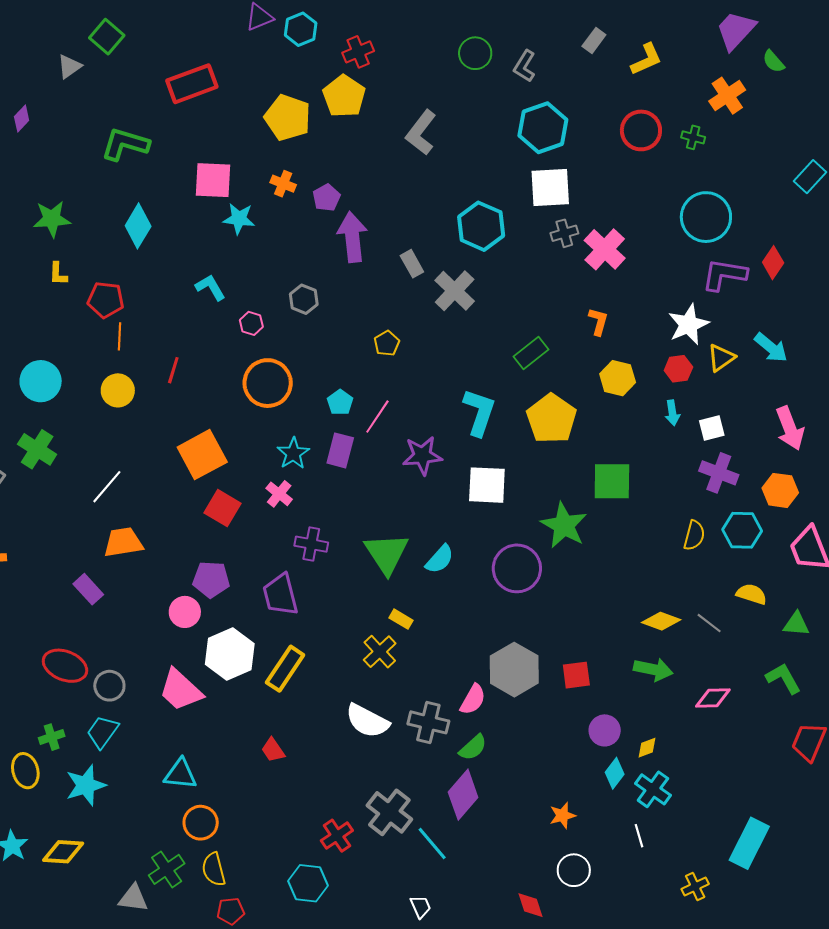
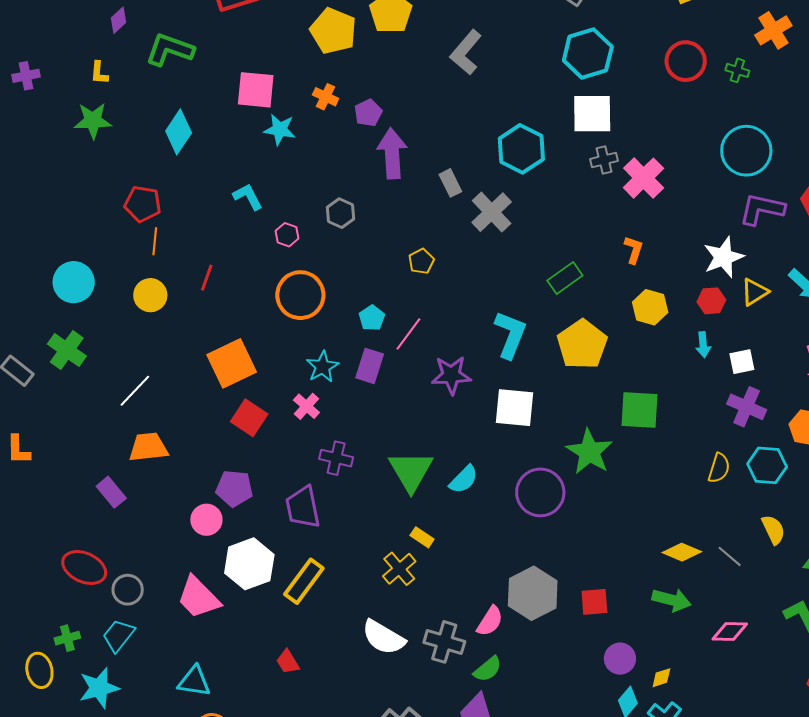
purple diamond: (22, 119) -> (119, 20), moved
yellow L-shape: (58, 274) -> (99, 73), moved
yellow semicircle: (752, 594) -> (773, 530), turned 44

